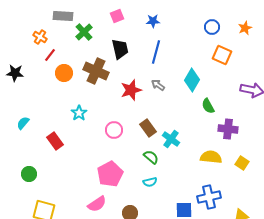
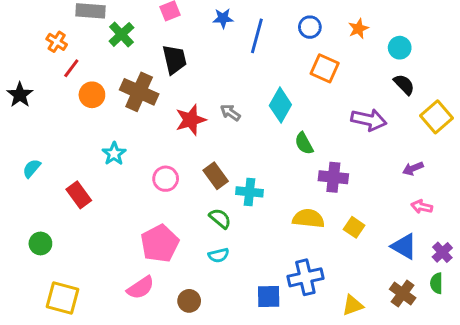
blue line: (156, 52) -> (257, 36), moved
black star: (15, 73) -> (20, 95), turned 30
cyan cross: (171, 139) -> (250, 192), turned -30

